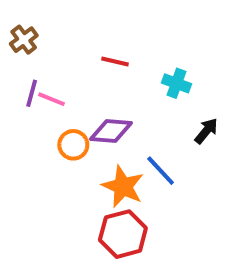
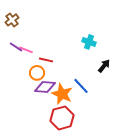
red line: (115, 61) -> (46, 60), moved
purple line: (32, 93) -> (16, 47), turned -72
purple diamond: (111, 131) -> (45, 87), moved

